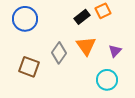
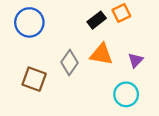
orange triangle: (86, 46) -> (101, 54), turned -45

